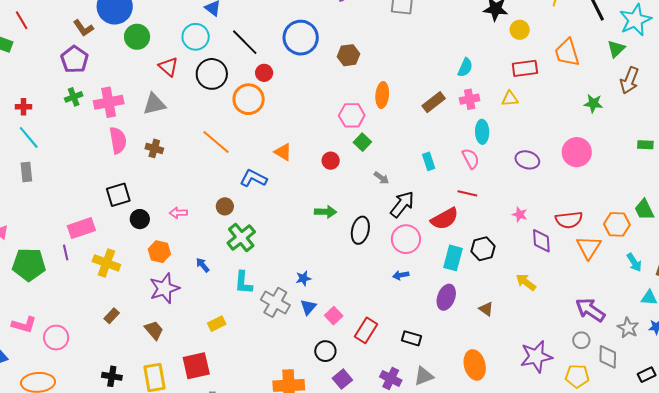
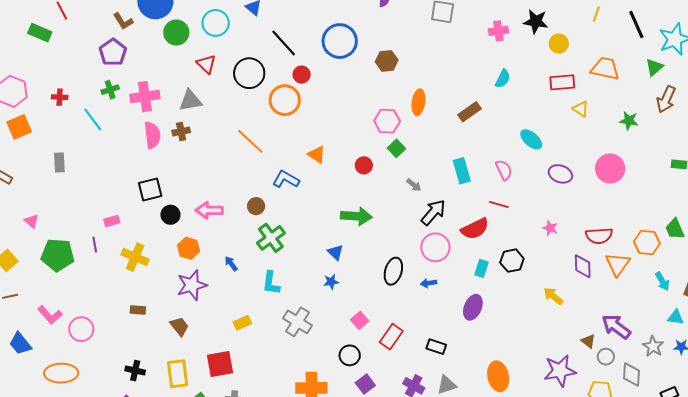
cyan circle: (196, 37) -> (216, 23), moved
orange trapezoid: (567, 53) -> (605, 69), turned 116
pink cross: (470, 99) -> (498, 31), moved
yellow triangle: (510, 99) -> (581, 109), moved, turned 36
cyan ellipse: (482, 132) -> (531, 139), moved, turned -50
cyan line: (29, 137) -> (93, 119), moved
brown cross: (154, 148) -> (181, 131), moved, turned -30
cyan rectangle: (429, 161) -> (462, 171), size x1.4
green arrow: (326, 212) -> (356, 216), size x1.4
pink arrow: (178, 213) -> (209, 210), size x1.5
pink rectangle: (81, 228) -> (112, 221), size x0.6
black ellipse: (360, 230) -> (393, 271), moved
purple diamond: (541, 241) -> (583, 266), moved
cyan rectangle: (453, 258) -> (481, 268), size x0.7
gray cross: (275, 302) -> (298, 322), moved
blue triangle: (308, 307) -> (335, 252), moved, turned -30
brown triangle: (486, 309) -> (588, 341), moved
brown rectangle: (112, 316) -> (138, 310), turned 49
pink L-shape: (24, 325) -> (50, 315), turned 30

